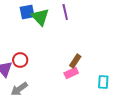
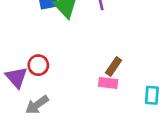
pink rectangle: (71, 73) -> (108, 83), turned 32

